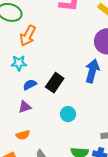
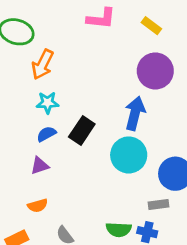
cyan star: (19, 63) -> (48, 103), moved
cyan circle: (68, 114) -> (129, 155), moved, size x1.6

